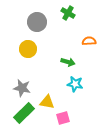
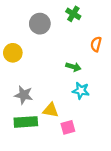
orange semicircle: (89, 41) -> (96, 44), turned -72
yellow circle: (28, 49) -> (13, 53), moved
green rectangle: (24, 113) -> (26, 122), turned 40

